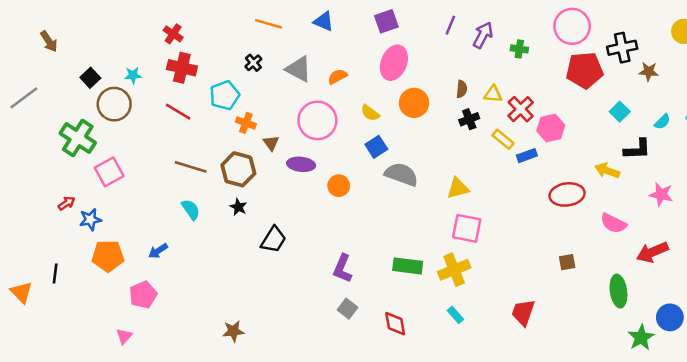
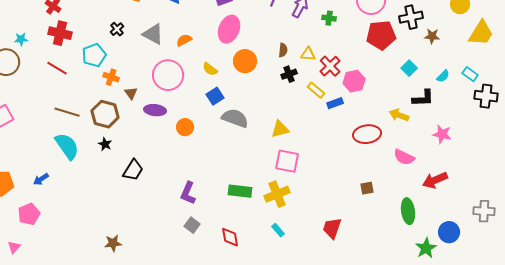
cyan semicircle: (191, 210) -> (67, 146), size x1.6
brown star: (233, 331) -> (113, 243), moved

